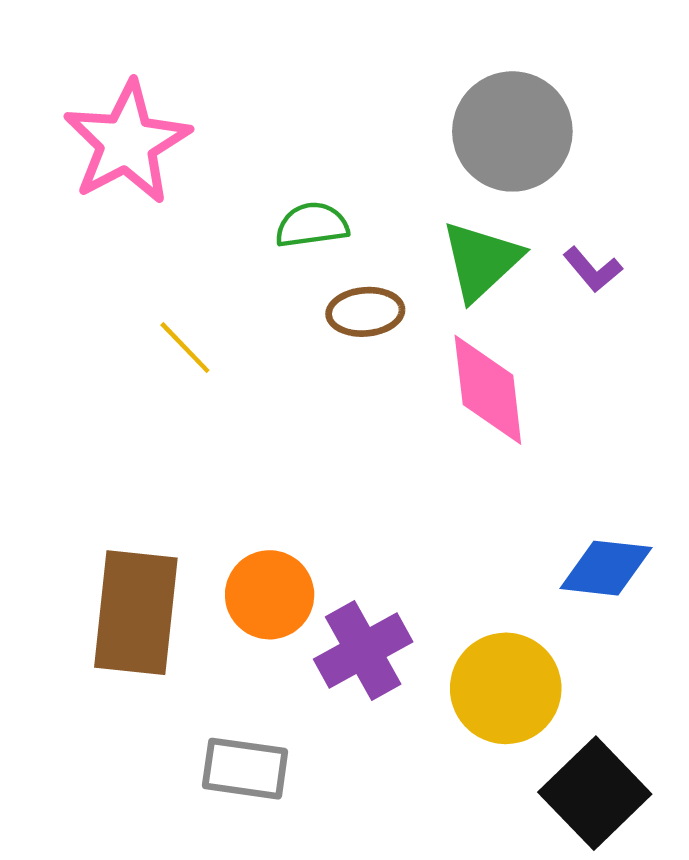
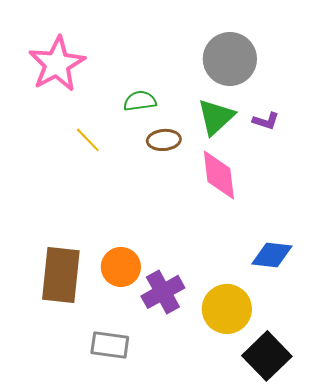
purple L-shape: (593, 270) -> (266, 121), turned -32
yellow line: (185, 348) -> (88, 140), moved

